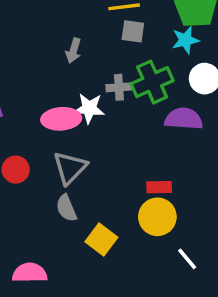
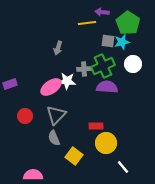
gray square: (133, 31) -> (108, 41), moved
pink ellipse: (61, 119) -> (51, 87), turned -30
purple semicircle: (184, 119) -> (107, 87), moved
red rectangle: (159, 187) -> (96, 126), moved

